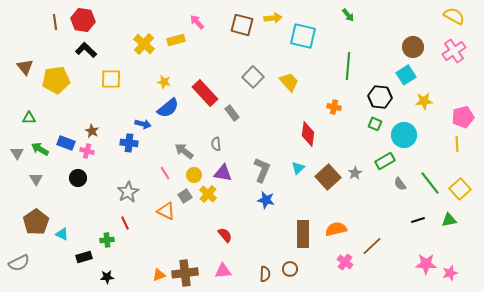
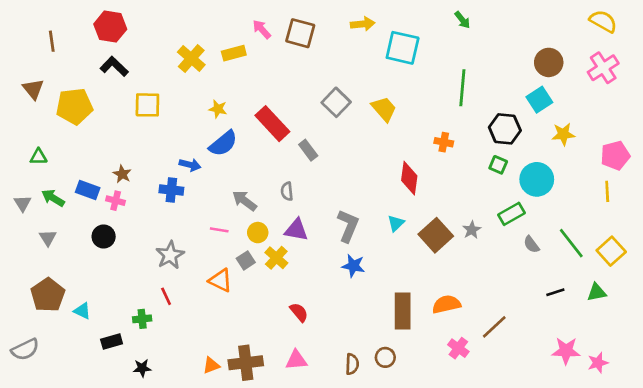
brown line: (55, 22) -> (52, 41), moved
brown square: (242, 25) -> (300, 33), moved
pink line: (165, 173) -> (219, 230), turned -48

